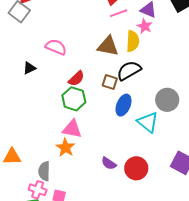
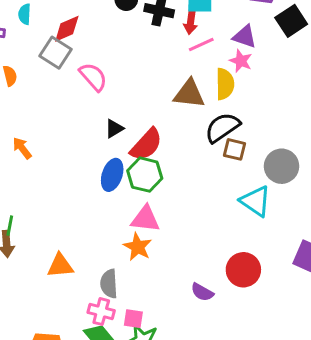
pink semicircle: (56, 47) -> (93, 77), moved, turned 30
black triangle: (29, 68) -> (114, 129), moved
red semicircle: (76, 79) -> (146, 145), size x1.4
brown square: (110, 82) -> (235, 149), moved
blue ellipse: (123, 105) -> (112, 175), moved
purple semicircle: (109, 163) -> (202, 292), moved

